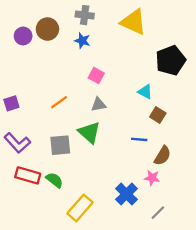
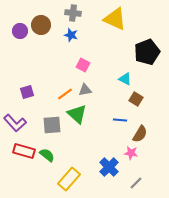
orange line: (59, 102) -> (65, 94), moved
purple square: (11, 103) -> (27, 92), moved

